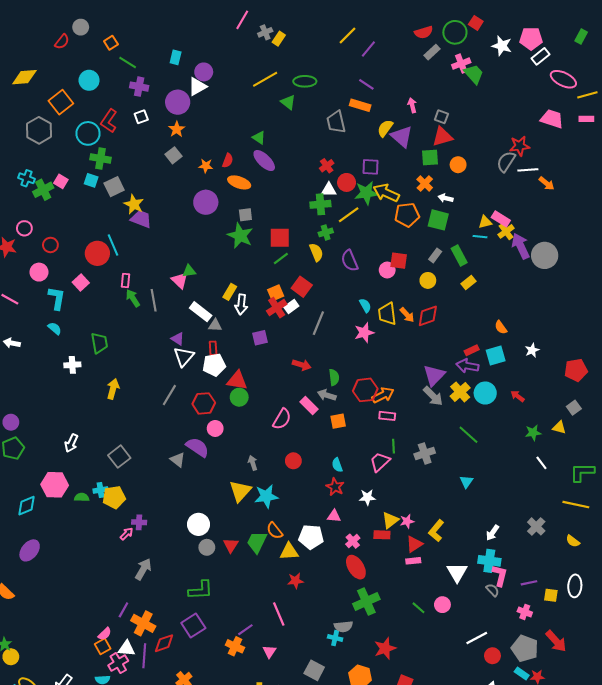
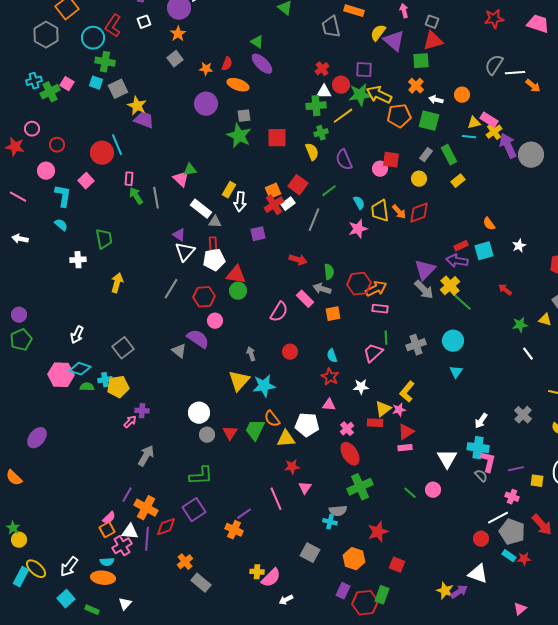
red star: (520, 146) -> (494, 19), moved
orange circle: (458, 165) -> (462, 95), moved
cyan cross: (26, 178) -> (34, 81), turned -35
green line: (281, 259) -> (329, 191), moved
cyan circle: (485, 393) -> (453, 341), moved
green line: (468, 435) -> (462, 302), moved
cyan diamond: (26, 506) -> (80, 369), moved, turned 40
yellow L-shape: (436, 531) -> (407, 392), moved
white line: (477, 638) -> (498, 518), moved
pink triangle: (269, 652) -> (305, 488), moved

